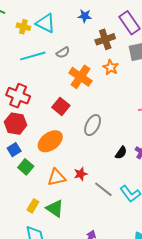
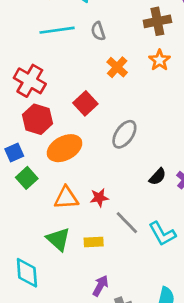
gray semicircle: (63, 52) -> (98, 31), turned 96
orange cross: (80, 77) -> (117, 67), size x0.7
red hexagon: (16, 124) -> (37, 119), moved
yellow rectangle: (33, 206) -> (94, 242), moved, turned 48

